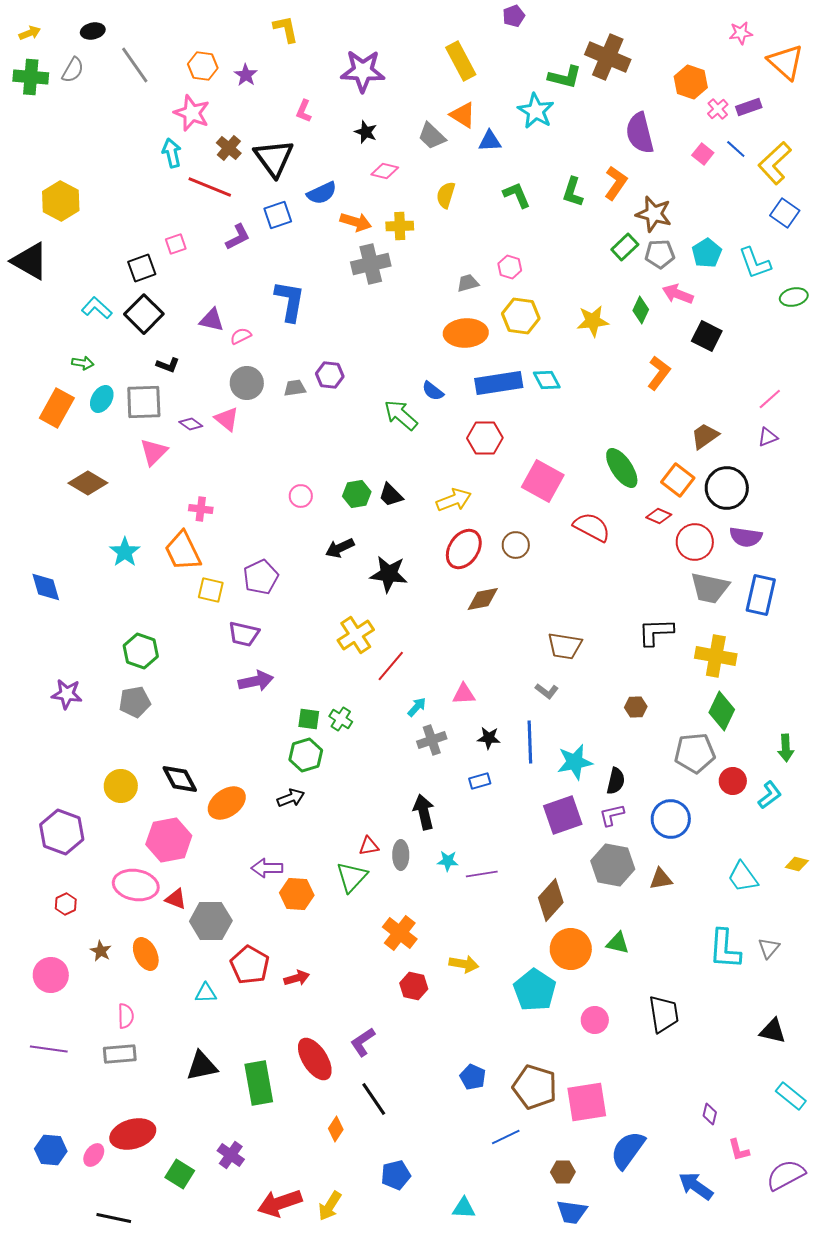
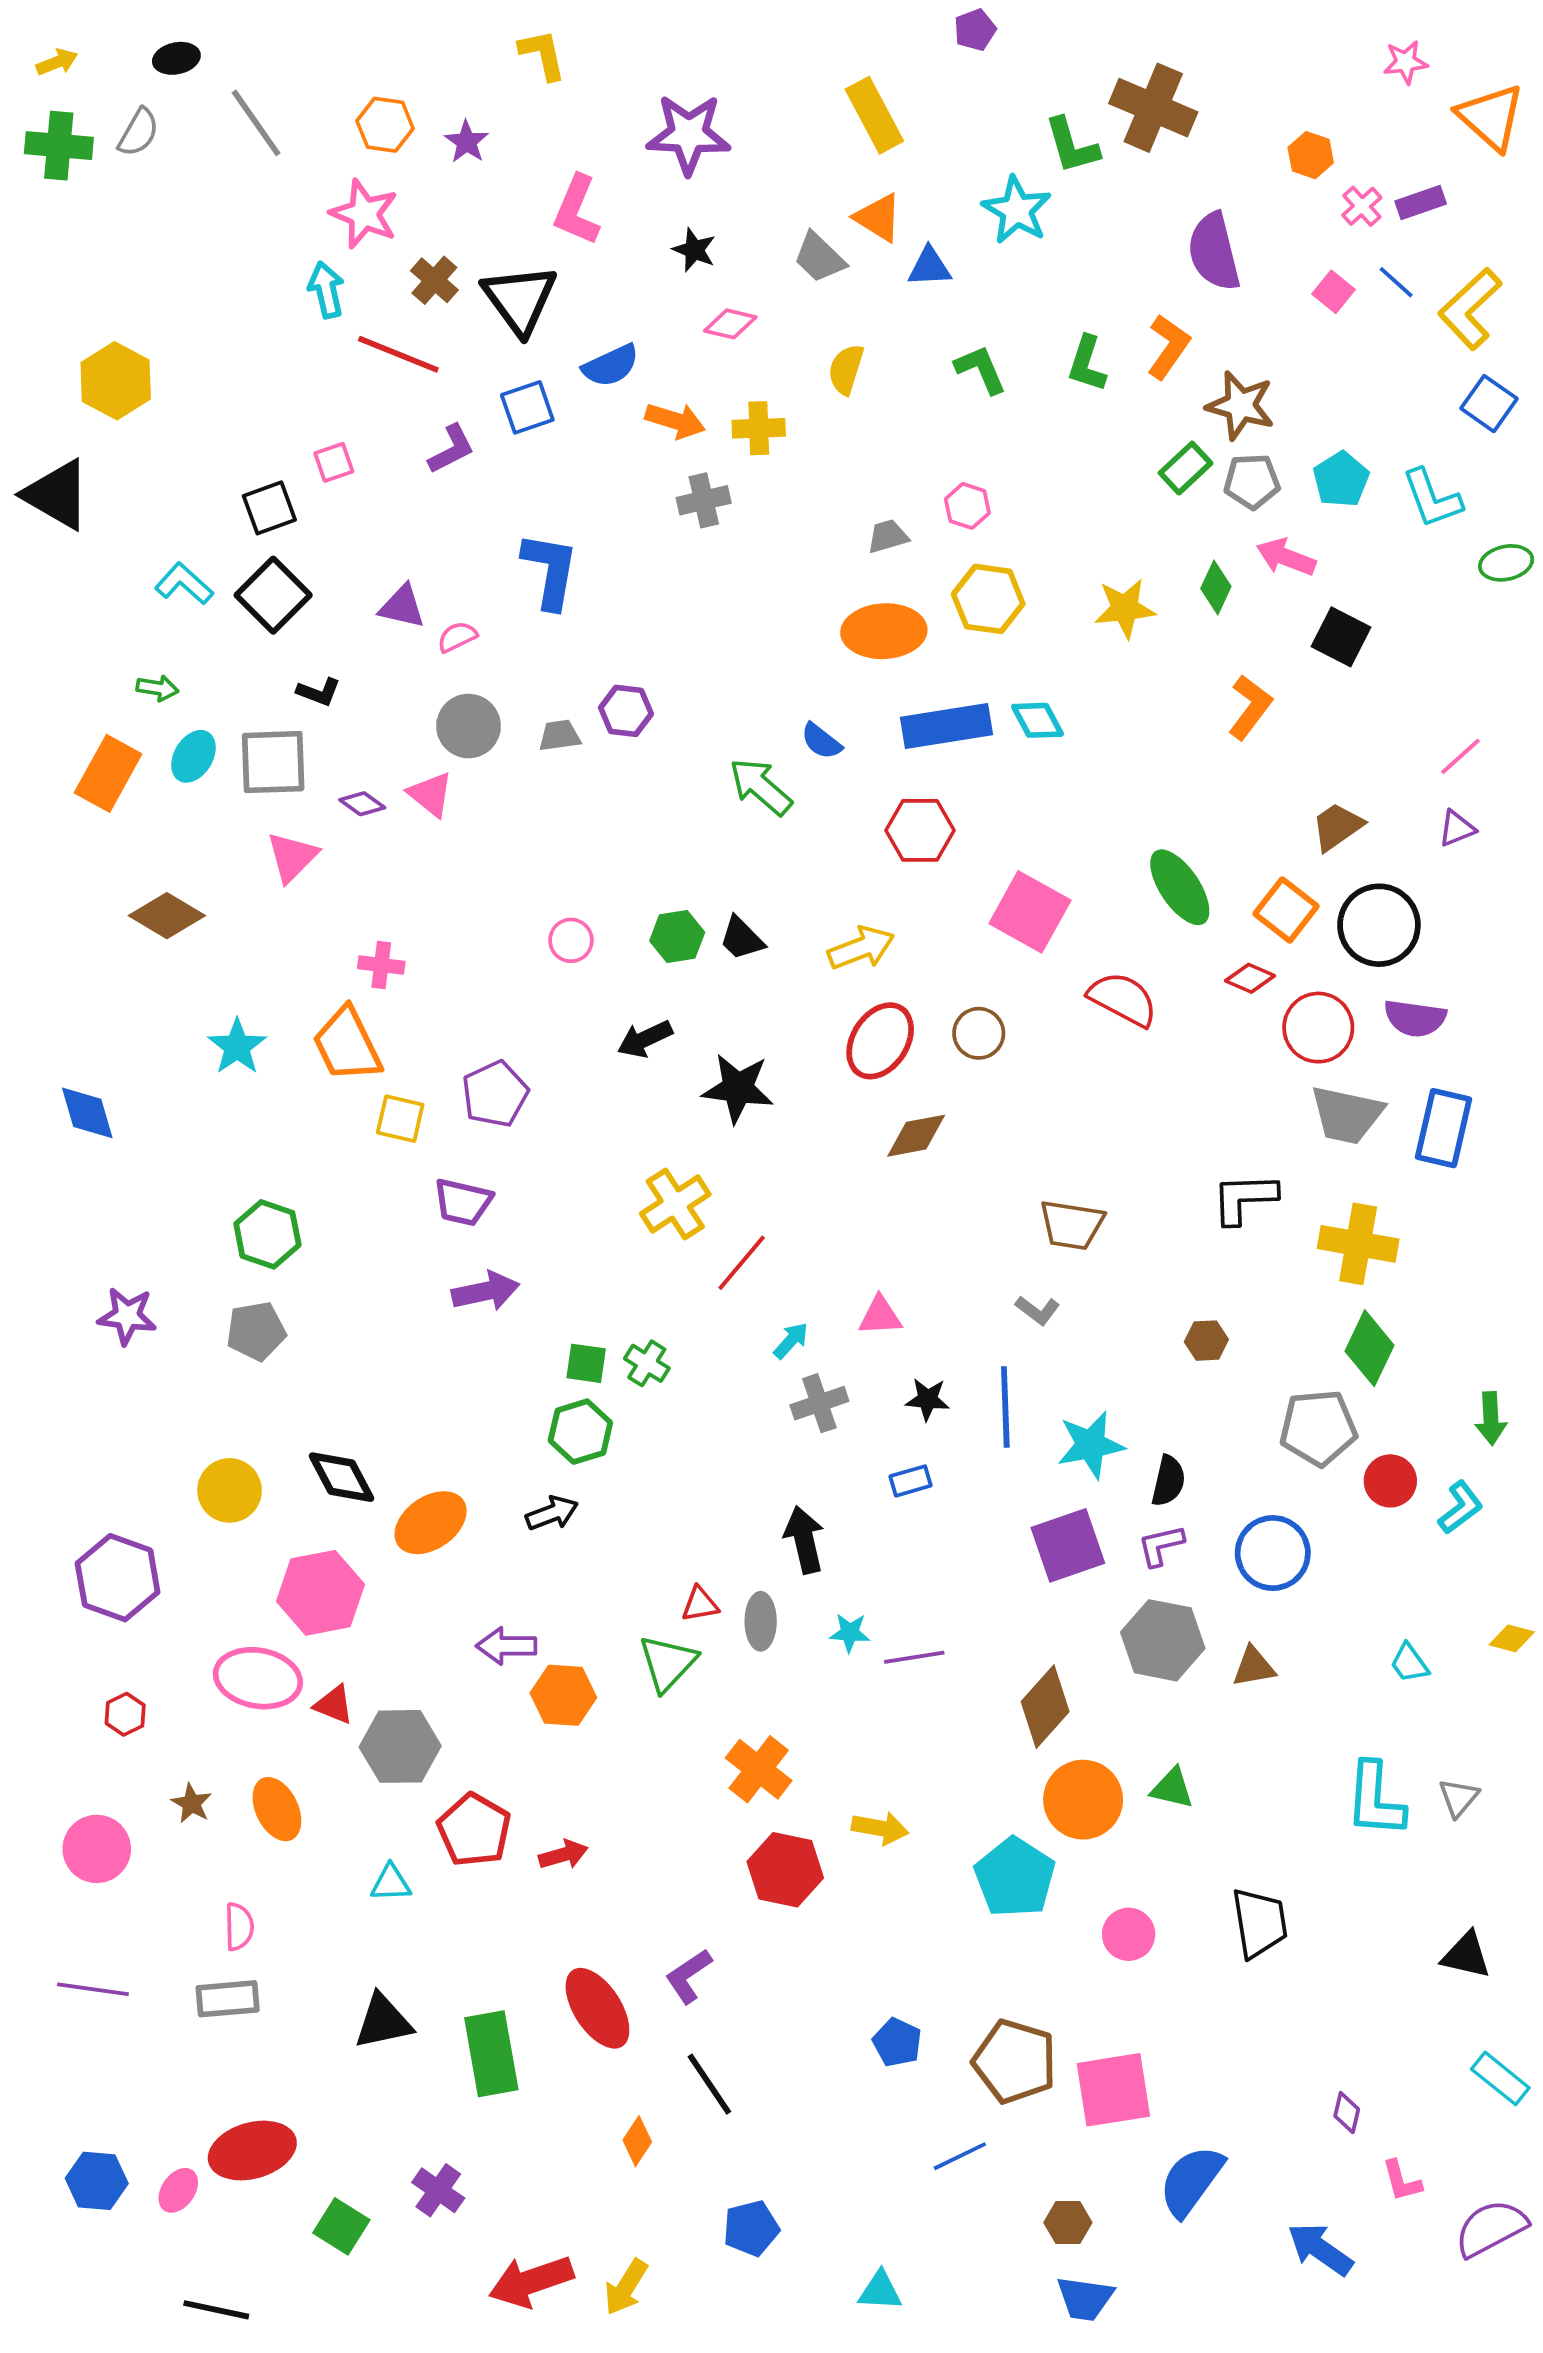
green L-shape: (565, 77) -> (1072, 146), turned 60
orange hexagon: (691, 82) -> (1311, 155), size x0.7
pink L-shape: (304, 111) -> (577, 210), size x1.6
gray cross: (371, 264) -> (704, 500), size x0.7
cyan trapezoid: (743, 877) -> (1409, 1663), size x0.7
red hexagon: (414, 986) -> (785, 1870), size x1.4

